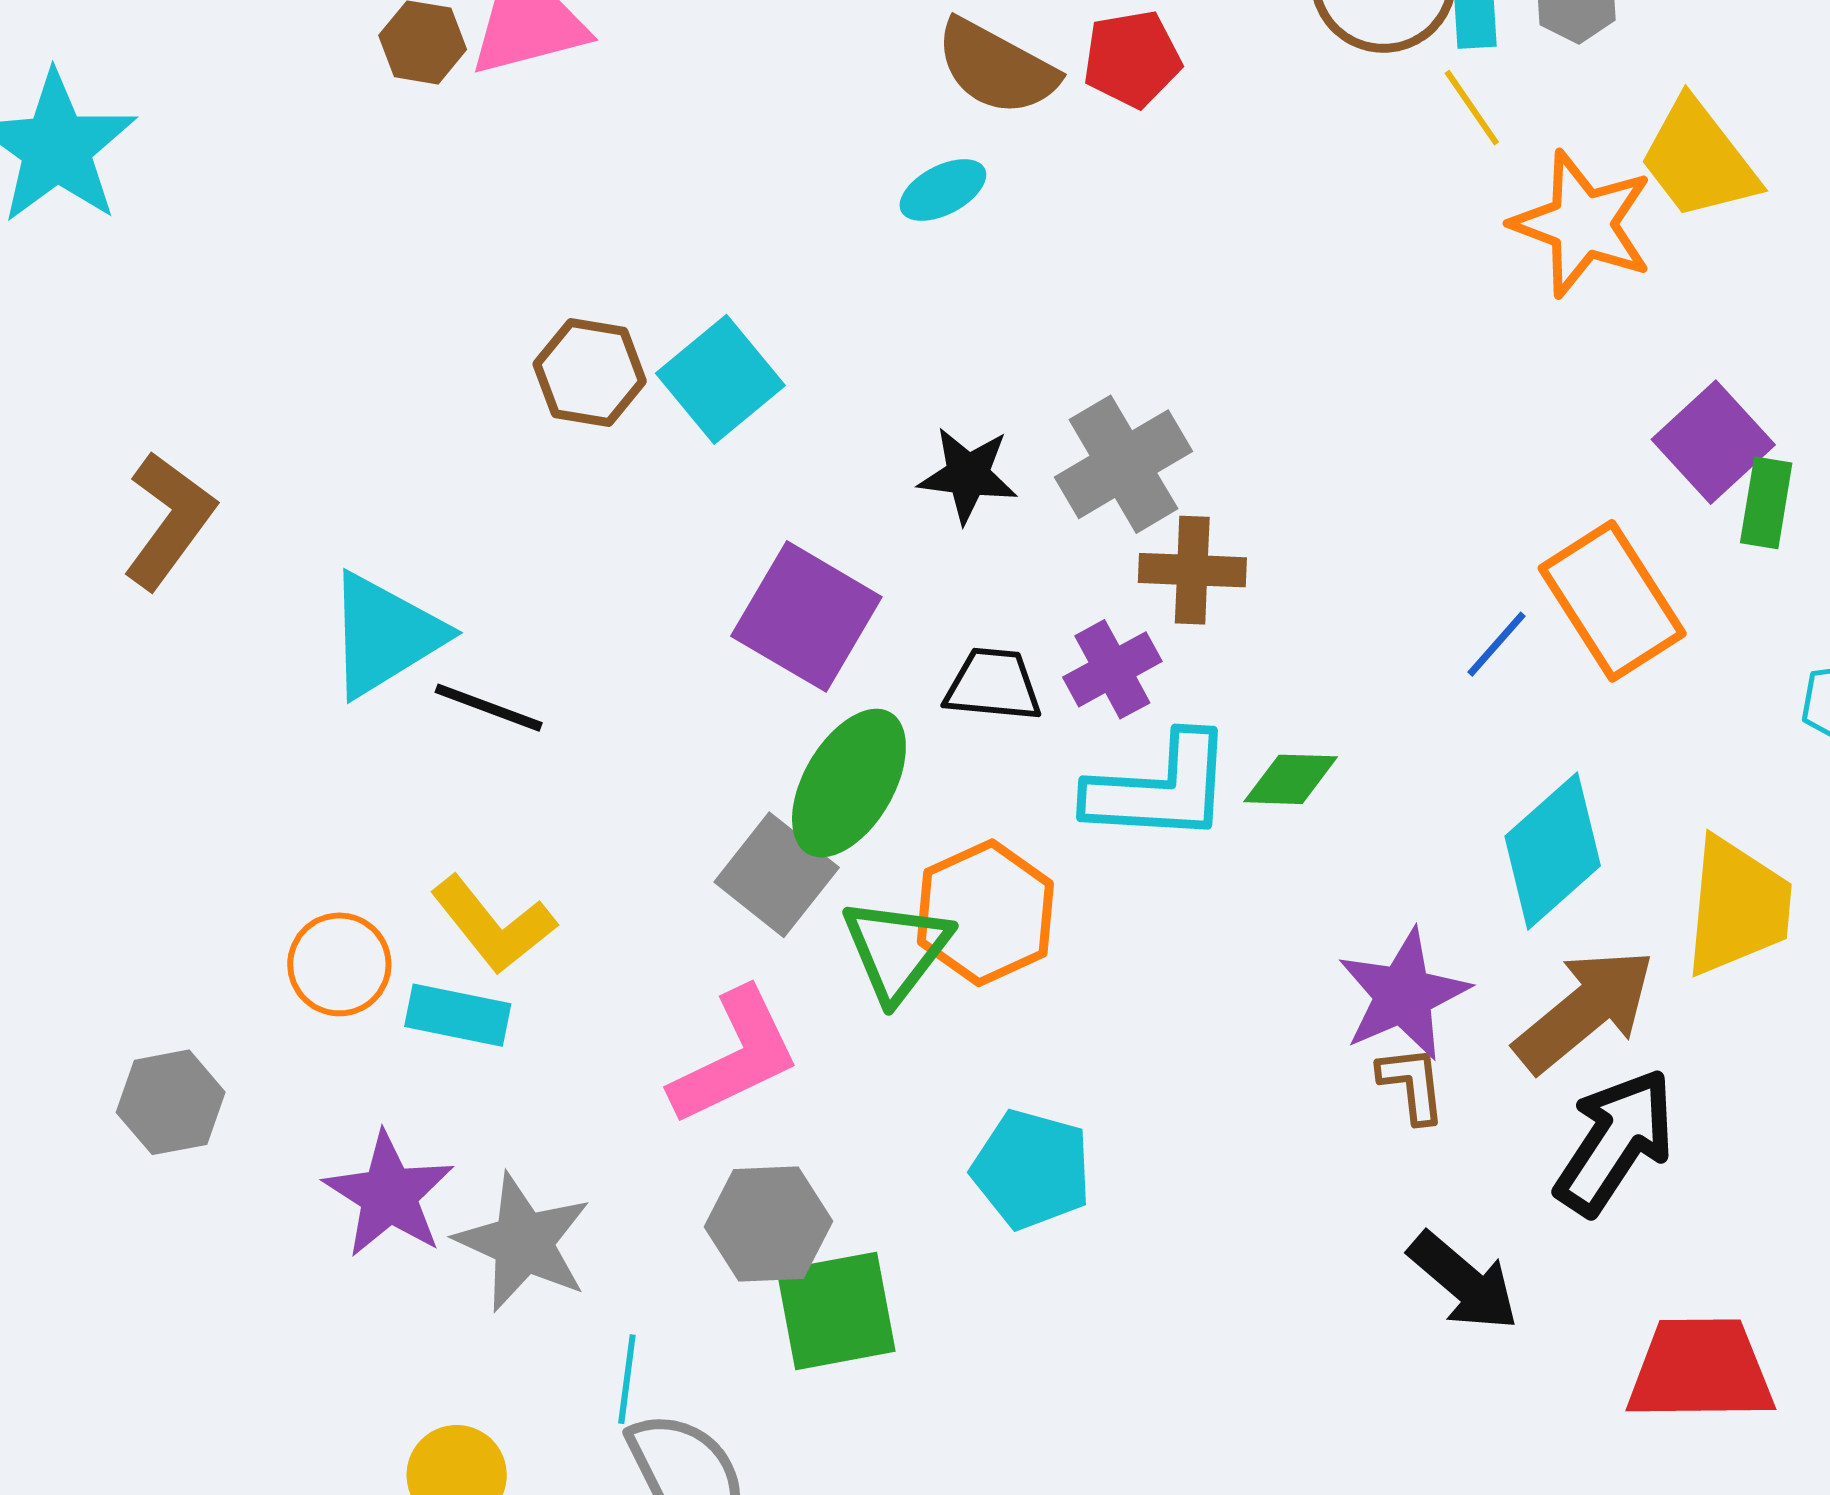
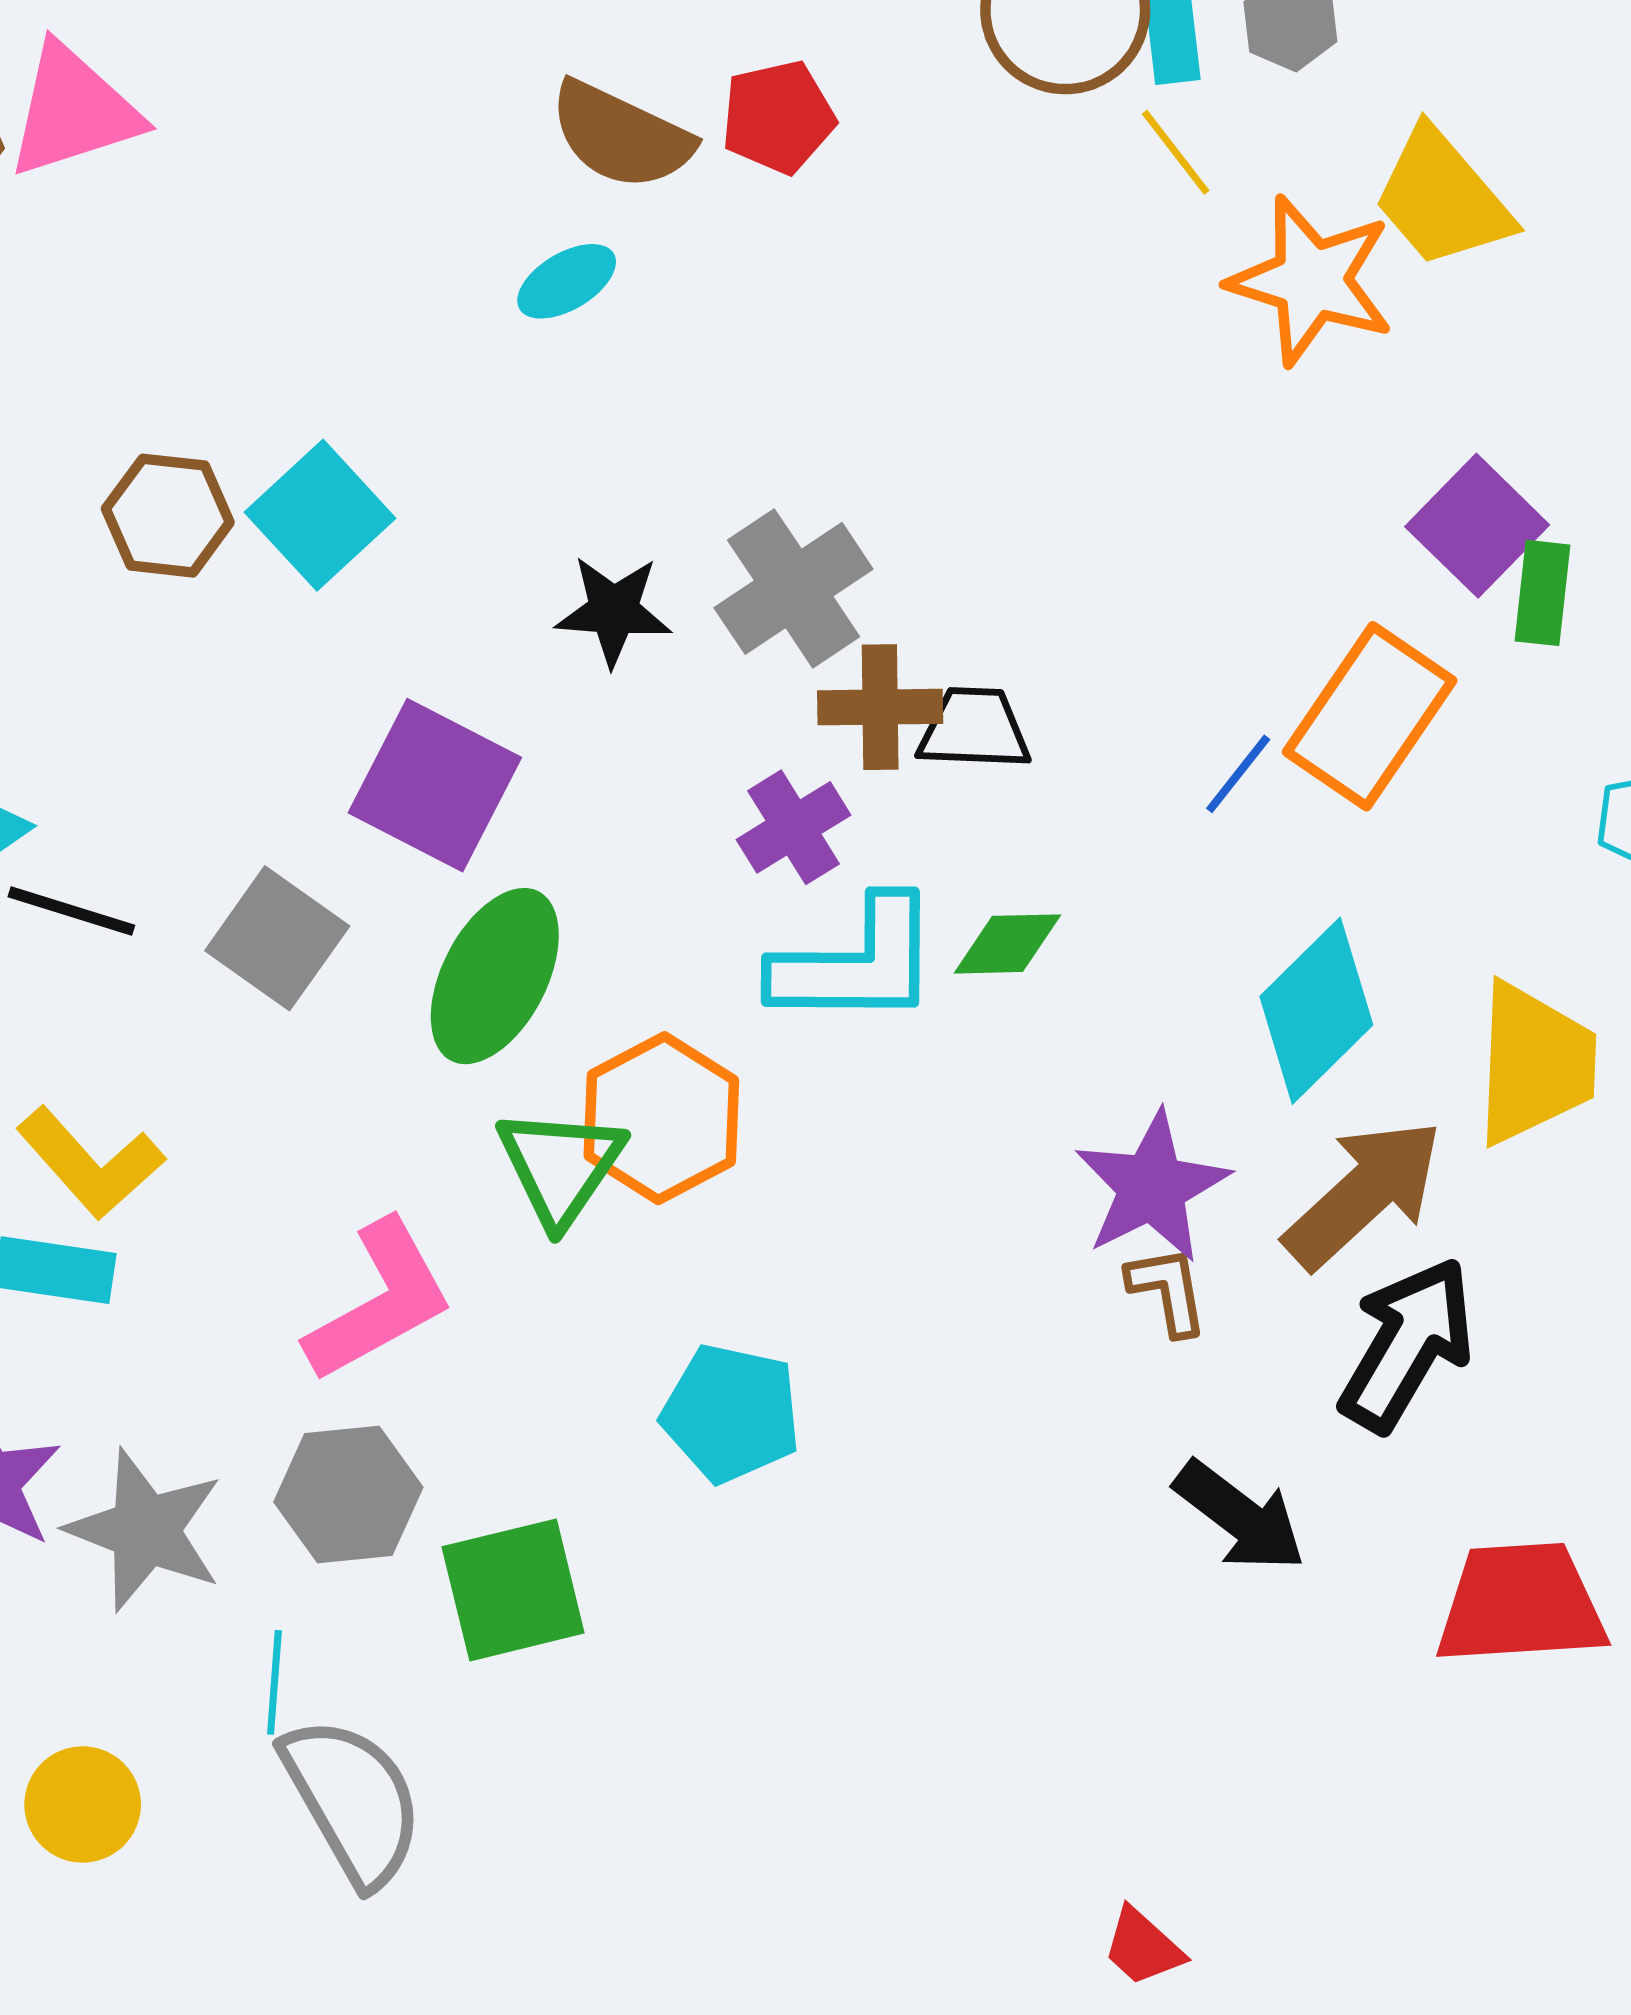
orange rectangle: (1612, 601) -> (1370, 716), turned 70
black trapezoid: (993, 685) -> (974, 729), moved
gray square: (777, 875) -> (277, 938), moved
gray hexagon: (769, 1224) -> (348, 1495), moved

